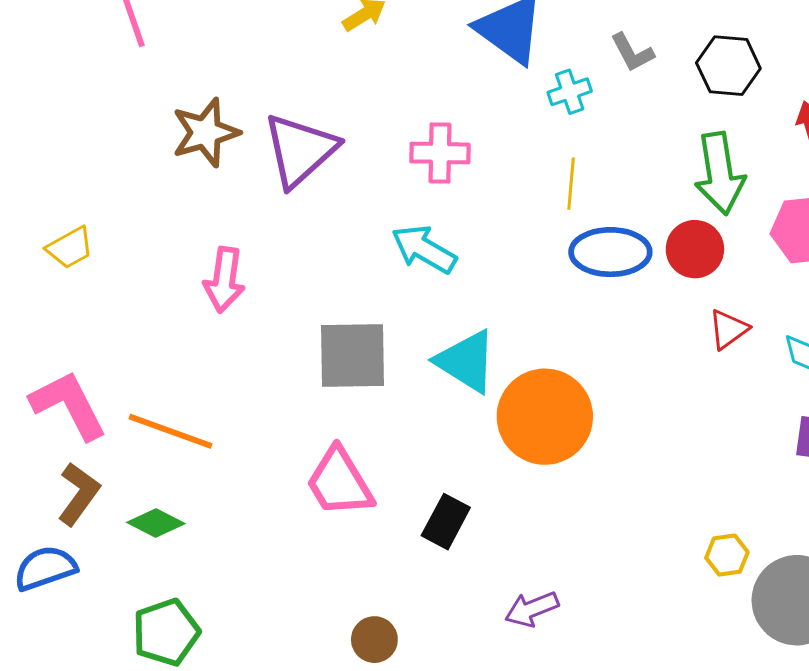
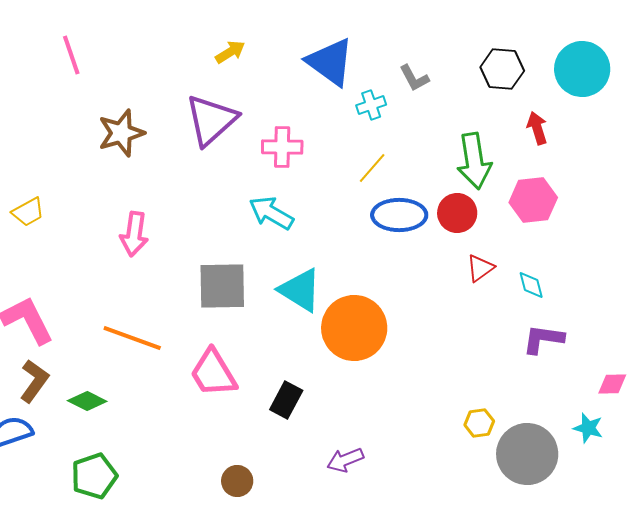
black hexagon: (728, 66) -> (502, 69), moved
purple triangle: (300, 150) -> (211, 120), moved
yellow line: (571, 184) -> (372, 168), turned 36
orange line: (170, 431) -> (132, 338), moved

